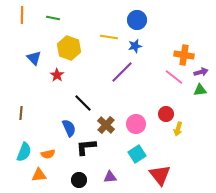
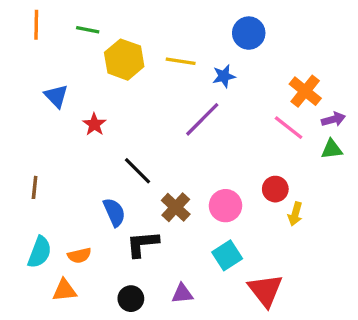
blue circle: (137, 20) -> (249, 33), moved
yellow hexagon: (69, 48) -> (124, 60), moved
orange cross: (184, 55) -> (305, 91), turned 30

